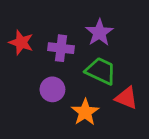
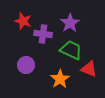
red star: (21, 42) -> (23, 21), moved
purple circle: (52, 89) -> (26, 65), moved

